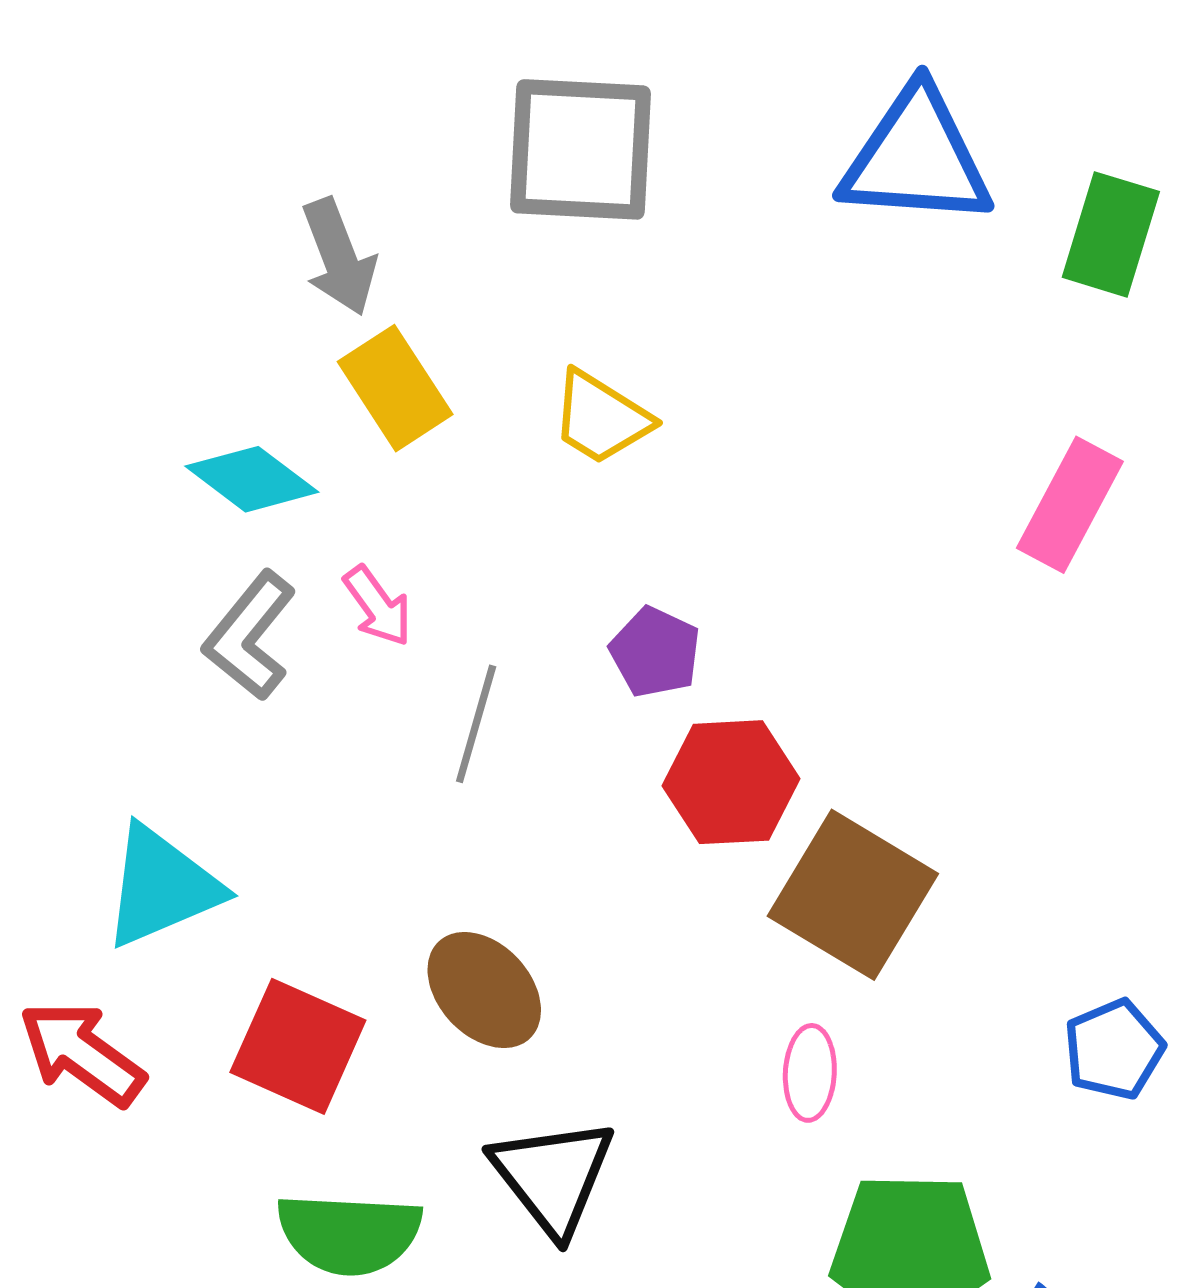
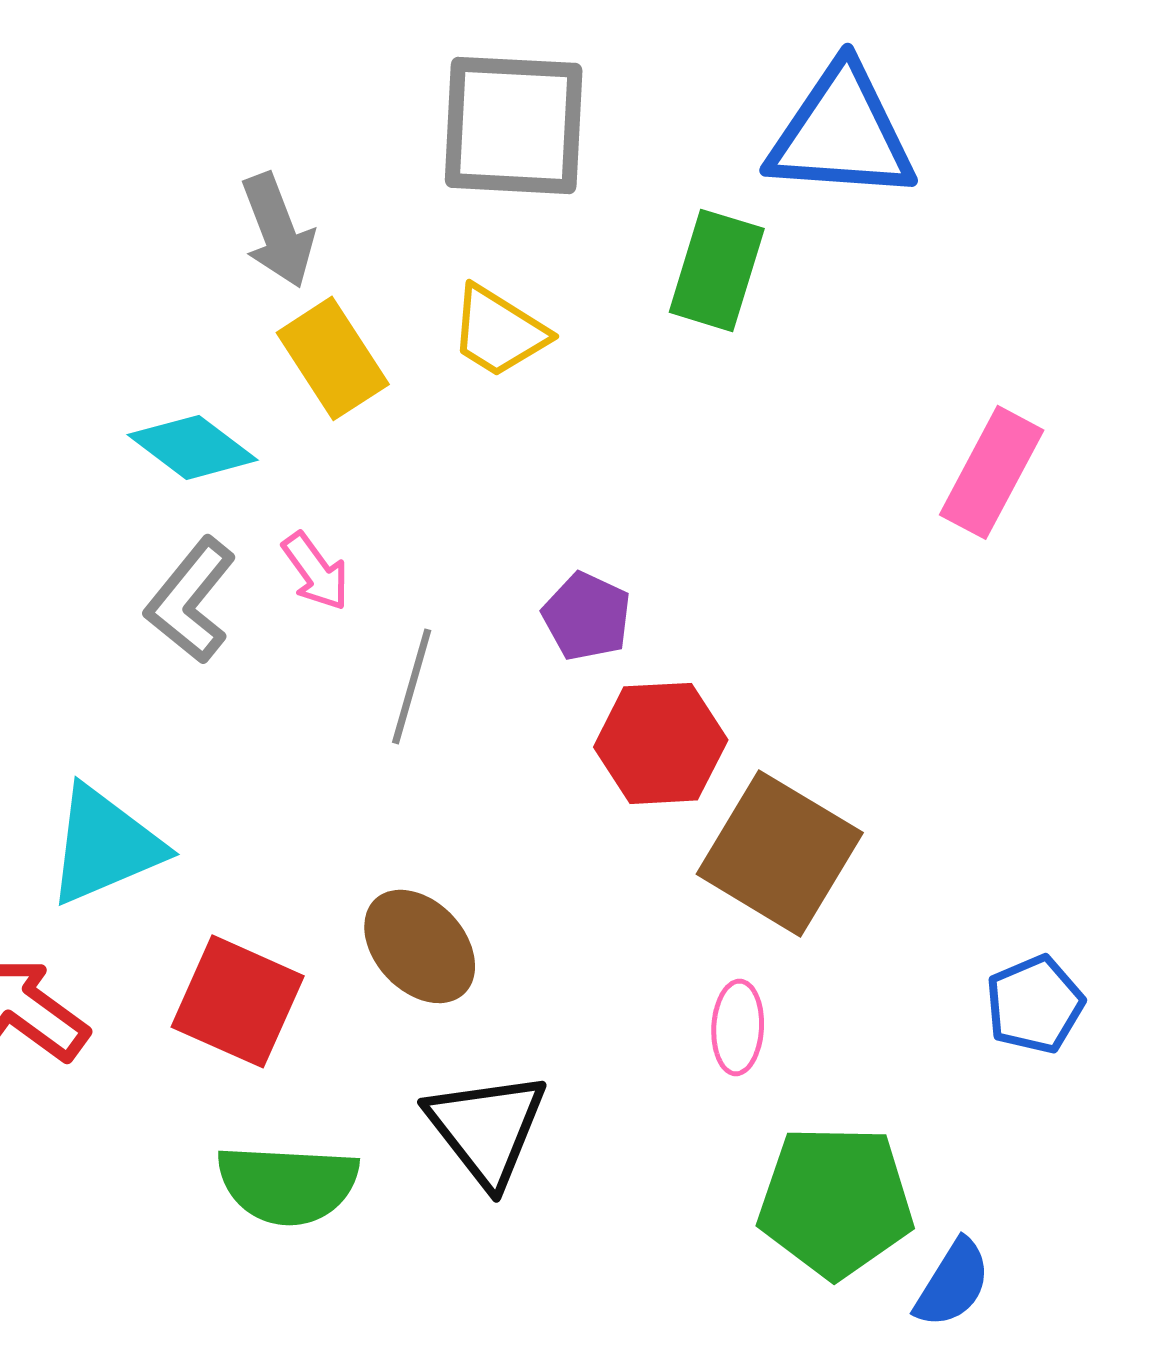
green rectangle: (1111, 234) -> (717, 270), moved
yellow trapezoid: (601, 418) -> (499, 331), moved

